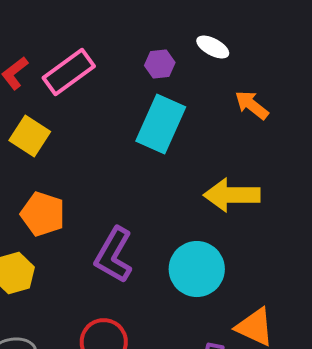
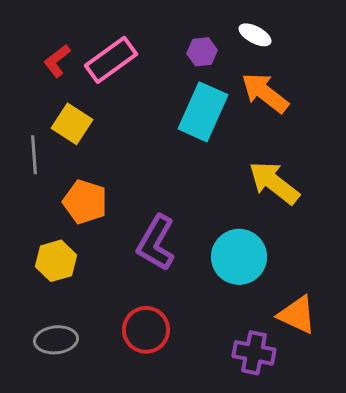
orange arrow: (252, 105) -> (265, 93), moved, size x1.4
yellow arrow: (232, 195) -> (274, 183), turned 38

